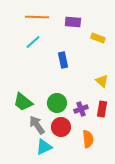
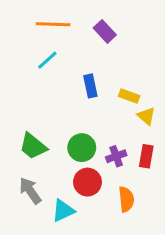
purple rectangle: (73, 22) -> (105, 31), turned 42
yellow rectangle: (98, 38) -> (129, 96), moved
gray arrow: (37, 125) -> (30, 191), moved

